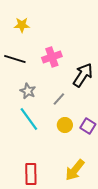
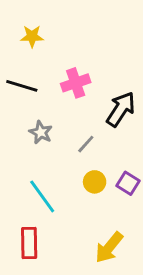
cyan line: (29, 119) -> (42, 196), moved
red rectangle: (31, 174) -> (29, 243), moved

